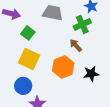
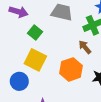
blue circle: (23, 86) -> (19, 81), moved

